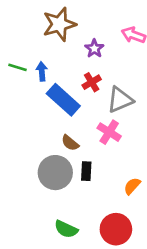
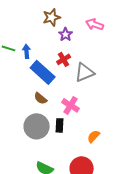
brown star: (59, 24) -> (52, 17), moved, size x0.7
pink cross: (109, 132) -> (71, 105), moved
brown semicircle: (70, 143) -> (41, 98), moved

